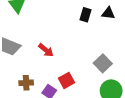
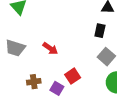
black rectangle: (86, 15) -> (100, 31), moved

